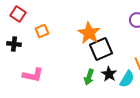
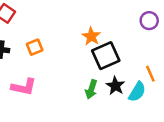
orange square: (42, 31) -> (35, 47), moved
orange star: (89, 33) -> (91, 36), size x0.7

